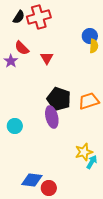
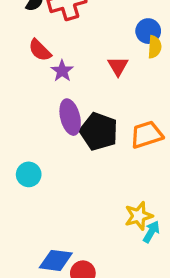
red triangle: (47, 58) -> (118, 66), moved
purple star: (11, 61) -> (62, 71), moved
purple ellipse: (52, 117) -> (70, 117), moved

